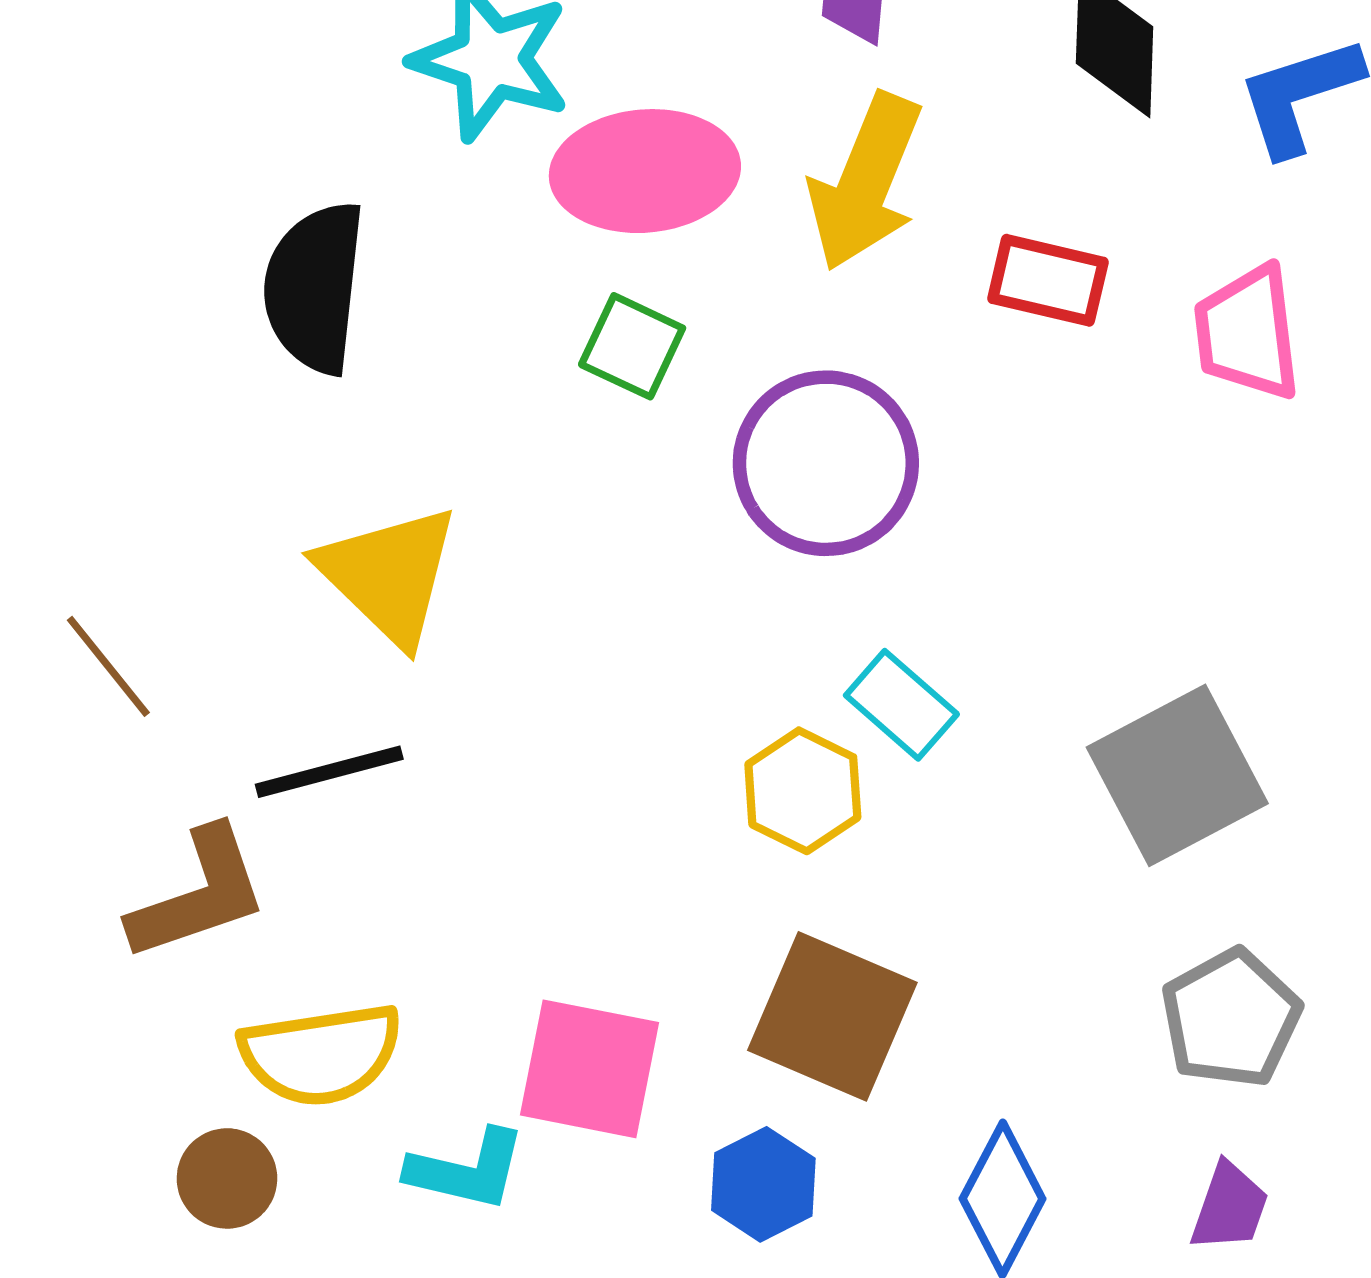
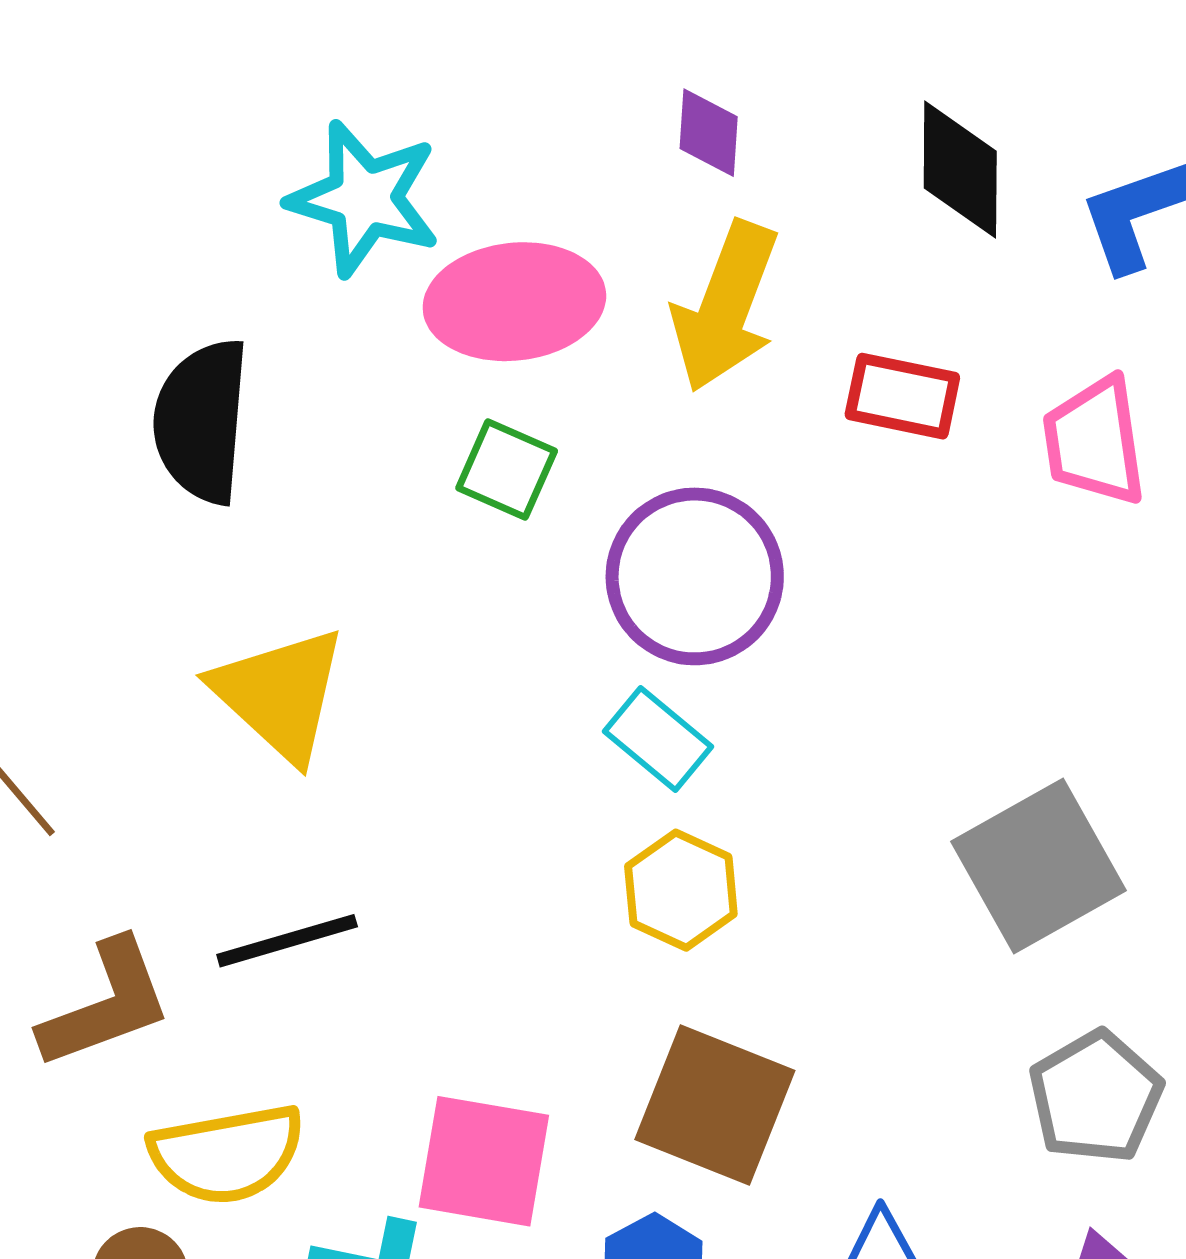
cyan rectangle: (901, 705) -> (658, 739), moved
black line: (329, 772) -> (287, 941), moved

